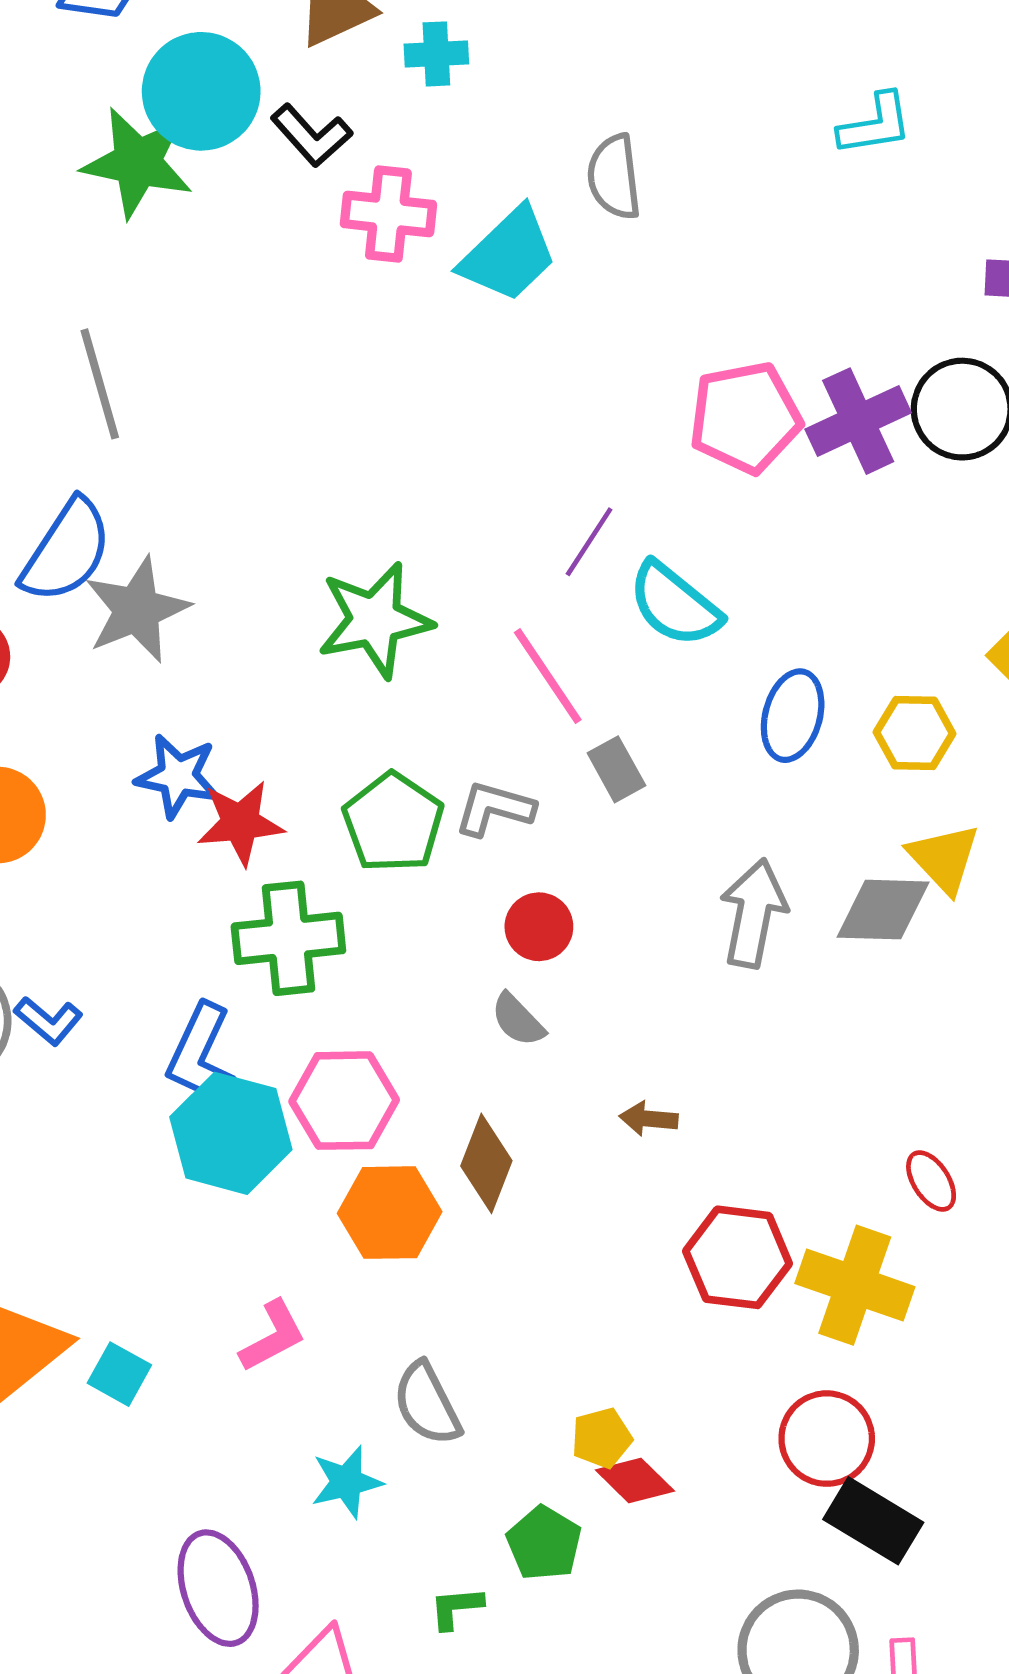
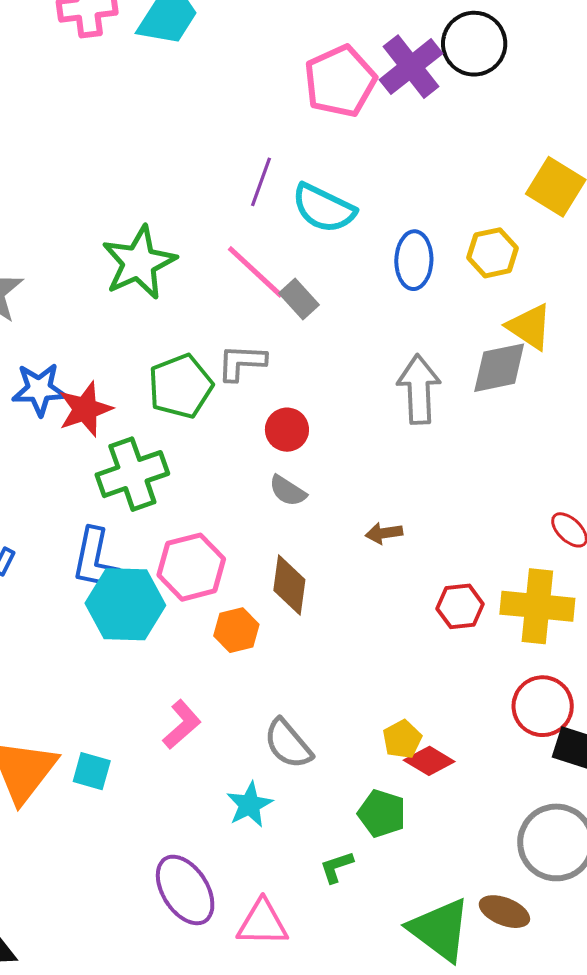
gray rectangle: (616, 769) -> (299, 299), moved
green pentagon: (393, 823) -> (181, 386), turned 30
orange hexagon: (390, 1213) -> (236, 630), size x0.7
red hexagon: (738, 1257) -> (460, 606), size x0.7

